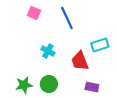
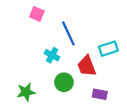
blue line: (67, 18) -> (68, 33), moved
green circle: (49, 84) -> (64, 82), moved

